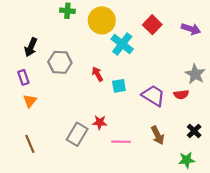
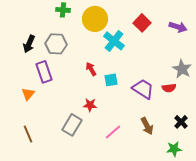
gray hexagon: (60, 62) -> (56, 44), moved
purple rectangle: (23, 77) -> (44, 72), moved, size x1.5
red star: (100, 122) -> (90, 105), moved
pink line: (121, 142) -> (113, 132), turned -42

